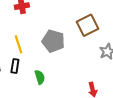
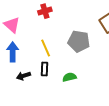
green semicircle: (40, 77) -> (69, 77), turned -80

